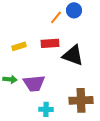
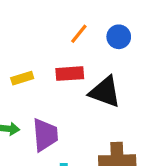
blue circle: (74, 10) -> (119, 37), moved
purple trapezoid: (34, 83) -> (45, 135), turned -90

